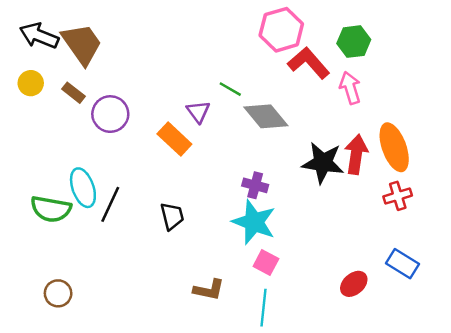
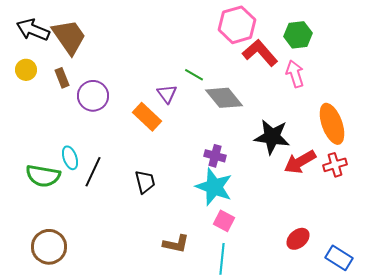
brown rectangle: (73, 93) -> (62, 78), turned 30
red arrow: (356, 154) -> (300, 162), moved, turned -128
cyan ellipse: (83, 188) -> (70, 158), size x0.7
blue rectangle: (402, 264) -> (339, 258), moved
brown circle: (58, 293) -> (49, 247), size x1.5

